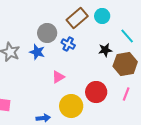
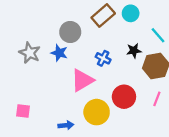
blue cross: (68, 44) -> (103, 58), moved
pink triangle: (58, 77) -> (82, 80), size x1.6

